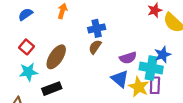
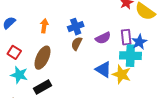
orange arrow: (62, 11) -> (44, 26), moved
purple semicircle: (128, 58) -> (103, 38), moved
cyan star: (28, 72) -> (19, 75), turned 30
purple rectangle: (155, 85) -> (126, 37), moved

